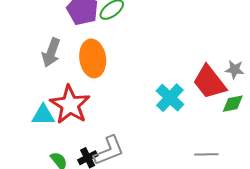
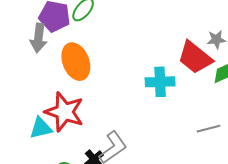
gray arrow: (51, 52) -> (38, 38), moved
cyan cross: (170, 98) -> (160, 82), turned -32

